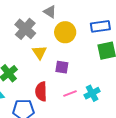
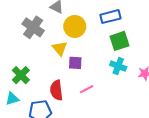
yellow triangle: (39, 52) -> (60, 48), moved
cyan cross: (92, 93) -> (118, 66), moved, turned -35

